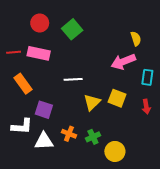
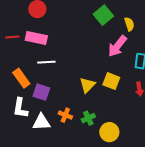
green square: (72, 29) -> (103, 15), moved
pink arrow: (123, 62) -> (117, 46), turned -30
white line: (73, 79) -> (46, 62), moved
orange rectangle: (23, 84) -> (21, 78), moved
white L-shape: (22, 126) -> (20, 108), turned 95

